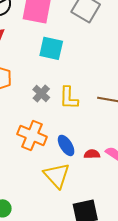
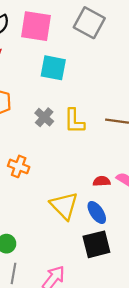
orange cross: (32, 135) -> (19, 166), moved, size x0.7
blue ellipse: (66, 145) -> (97, 212), moved

